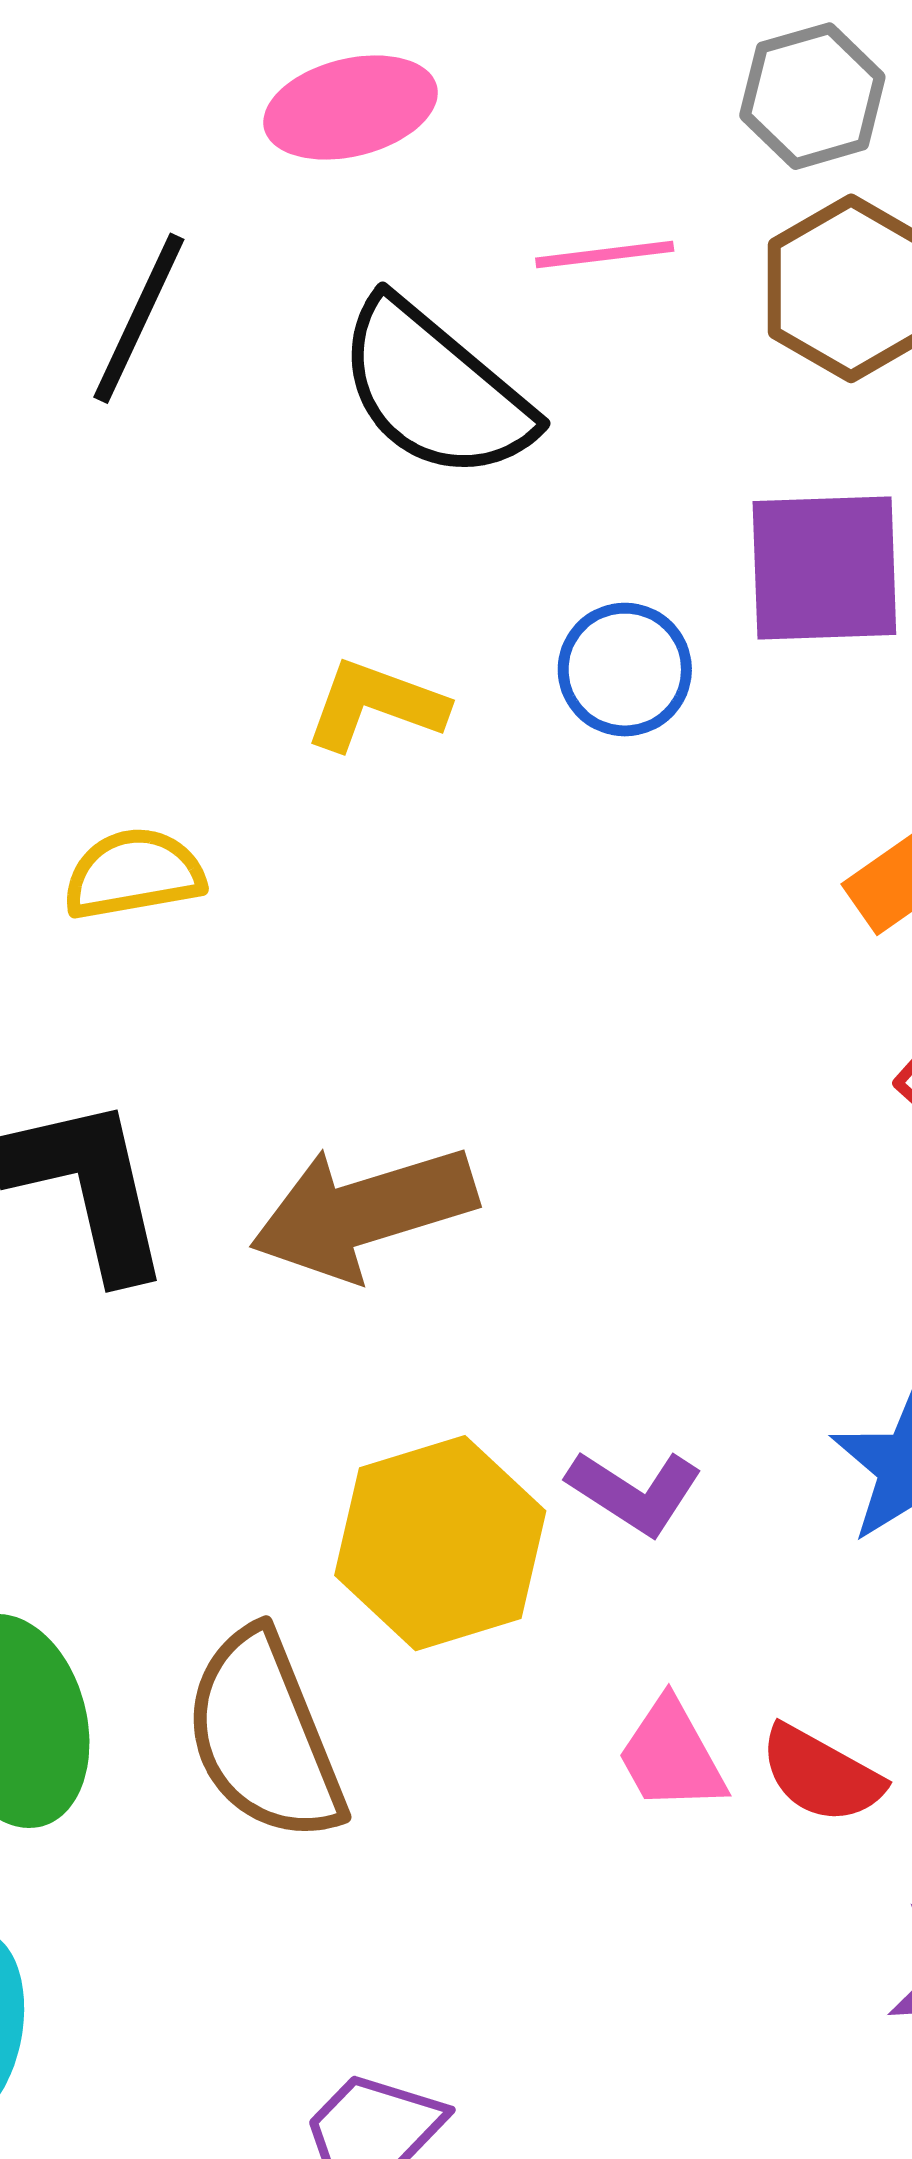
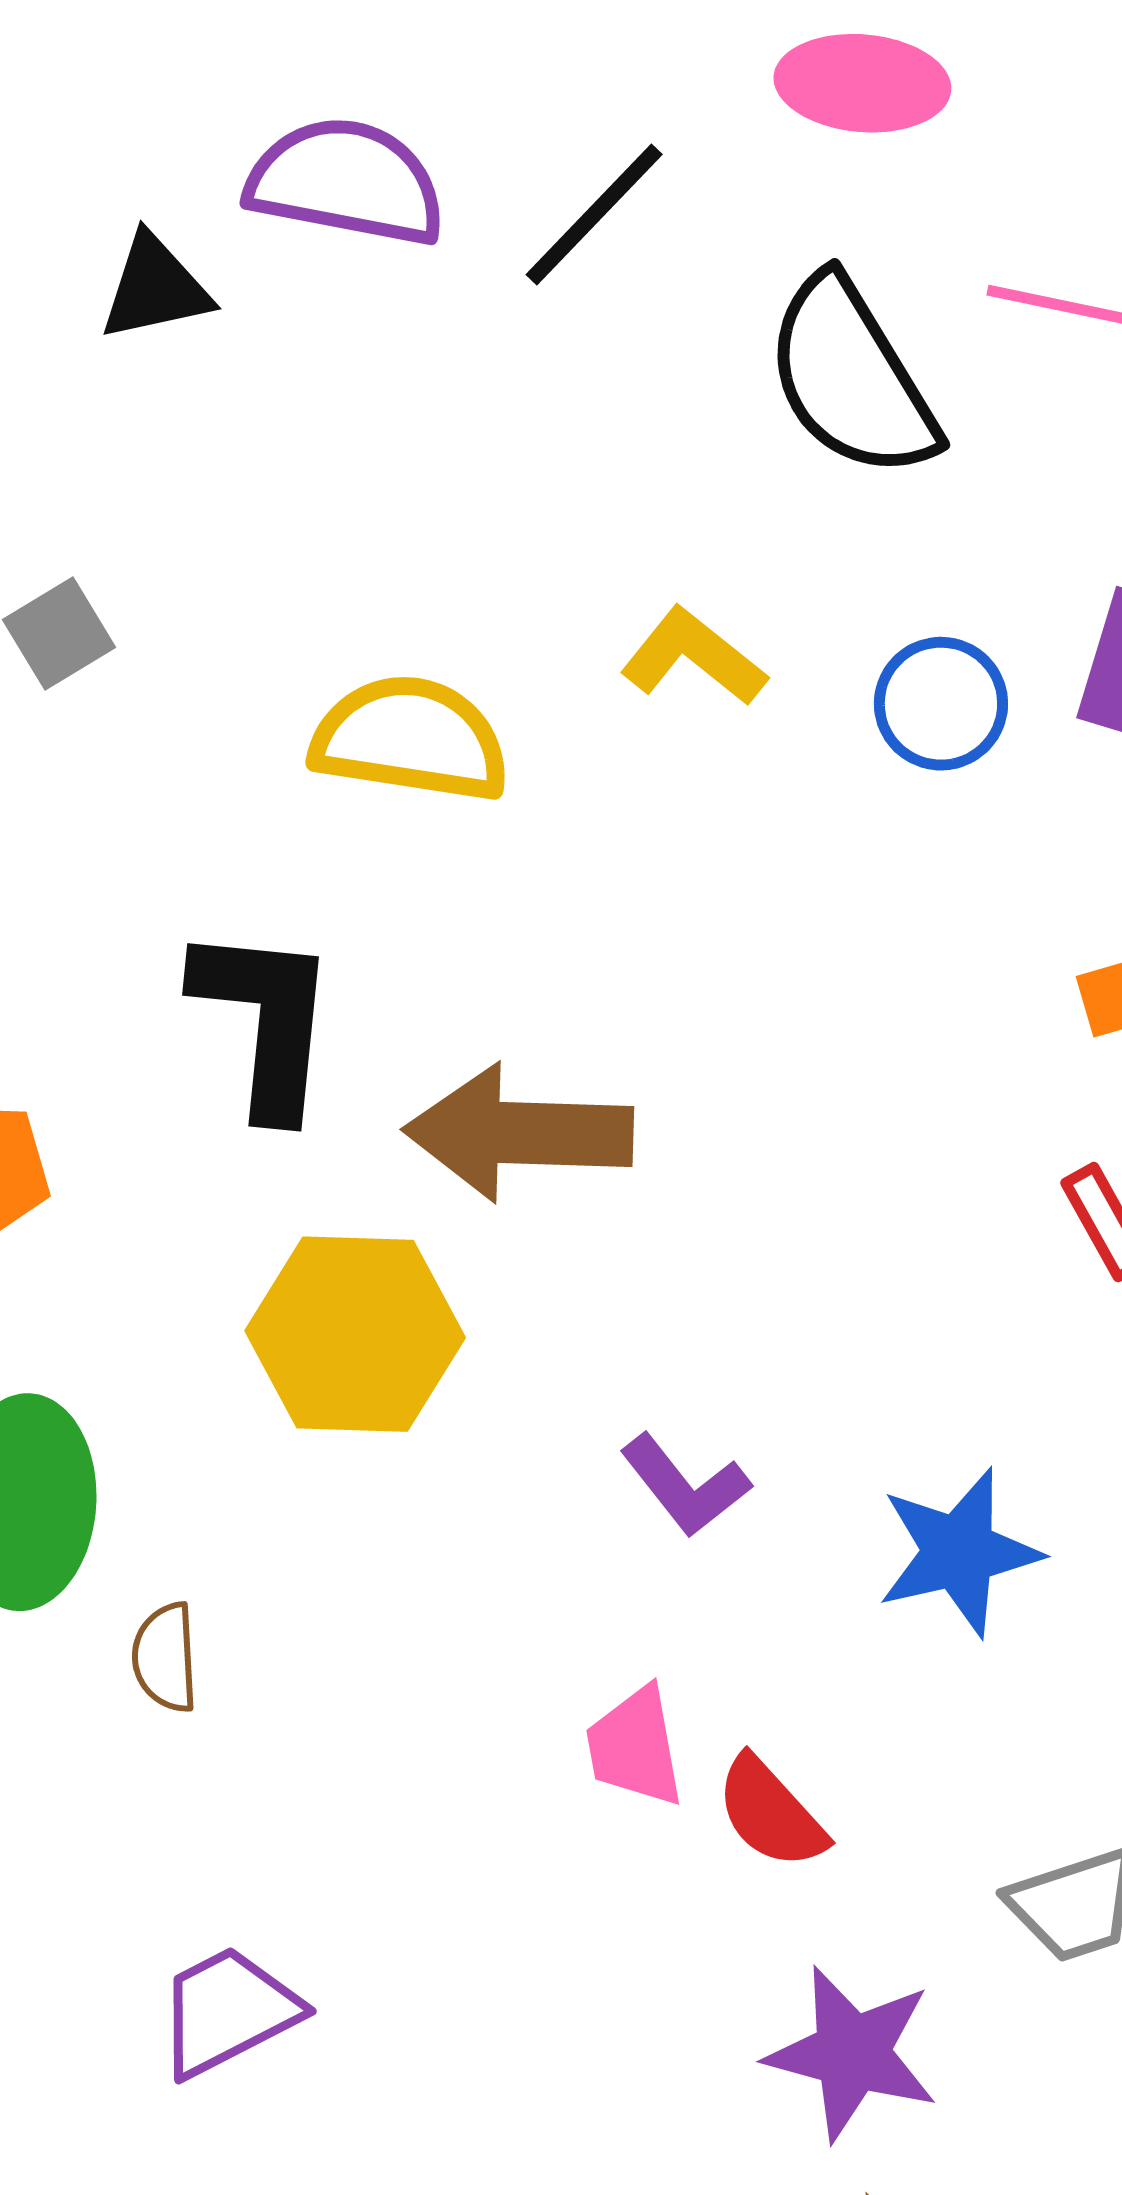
yellow semicircle: (134, 874) -> (410, 739), size x1.4
yellow hexagon: (440, 1543) -> (355, 1334), moved
brown semicircle: (264, 1736) -> (165, 1658), moved, size x0.5

